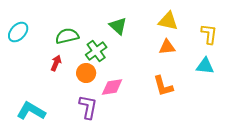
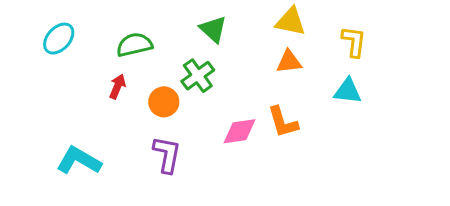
green cross: (96, 51) -> (198, 76), moved
pink diamond: (112, 87) -> (240, 131), moved

